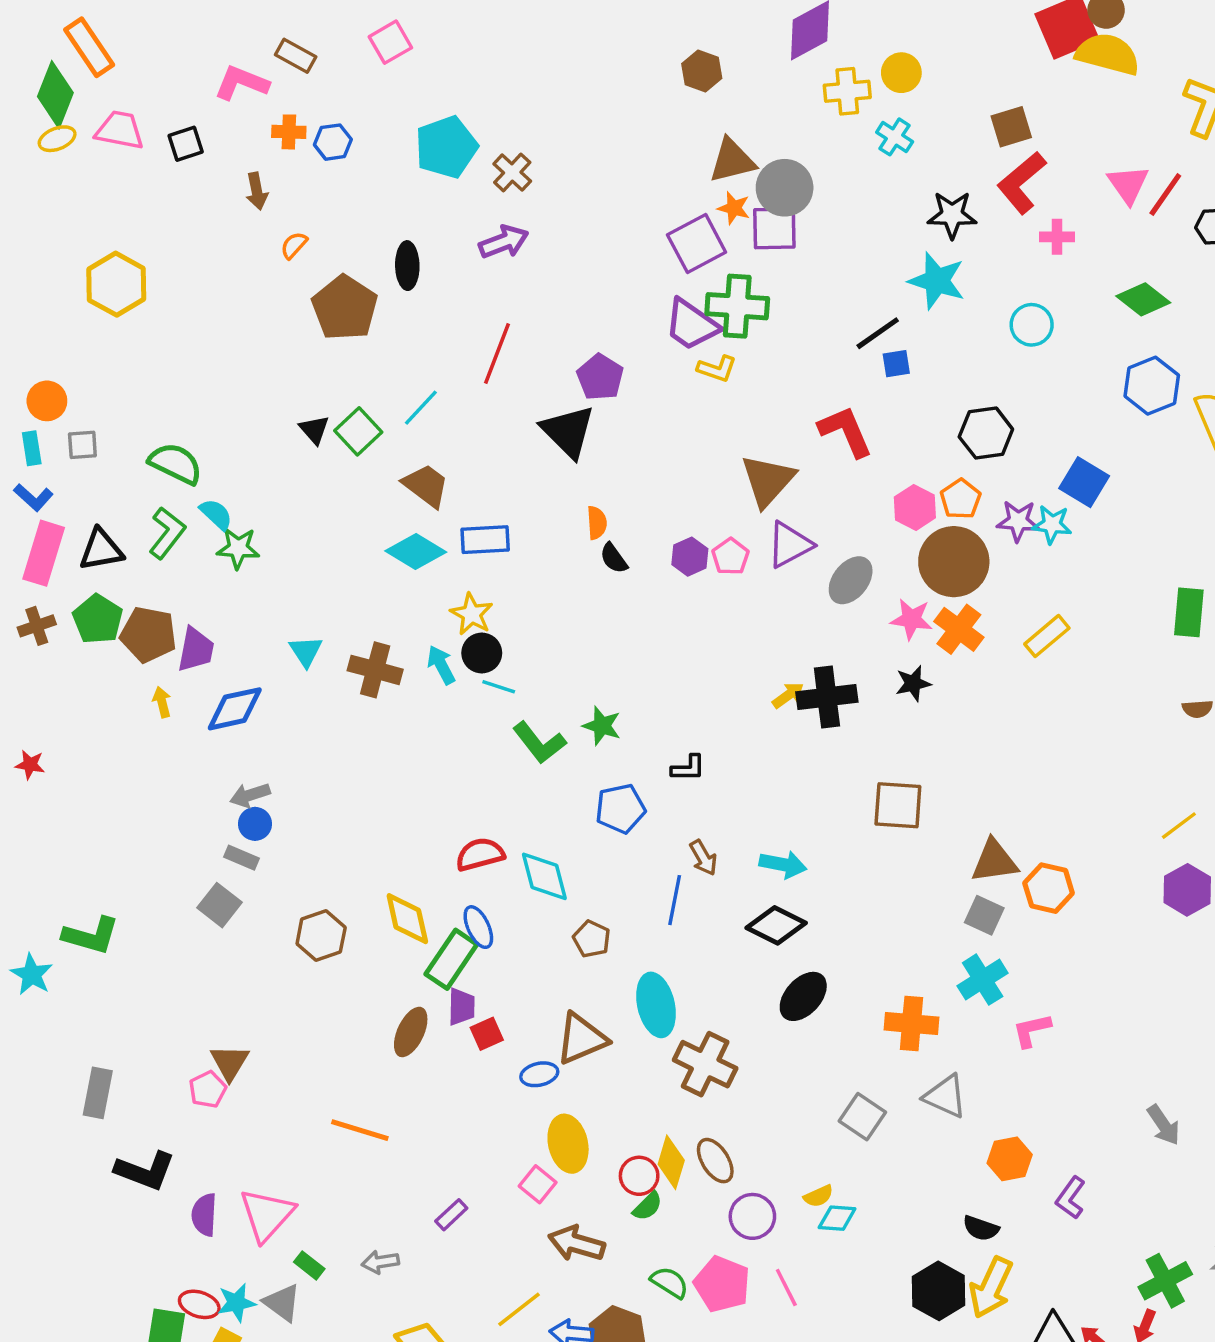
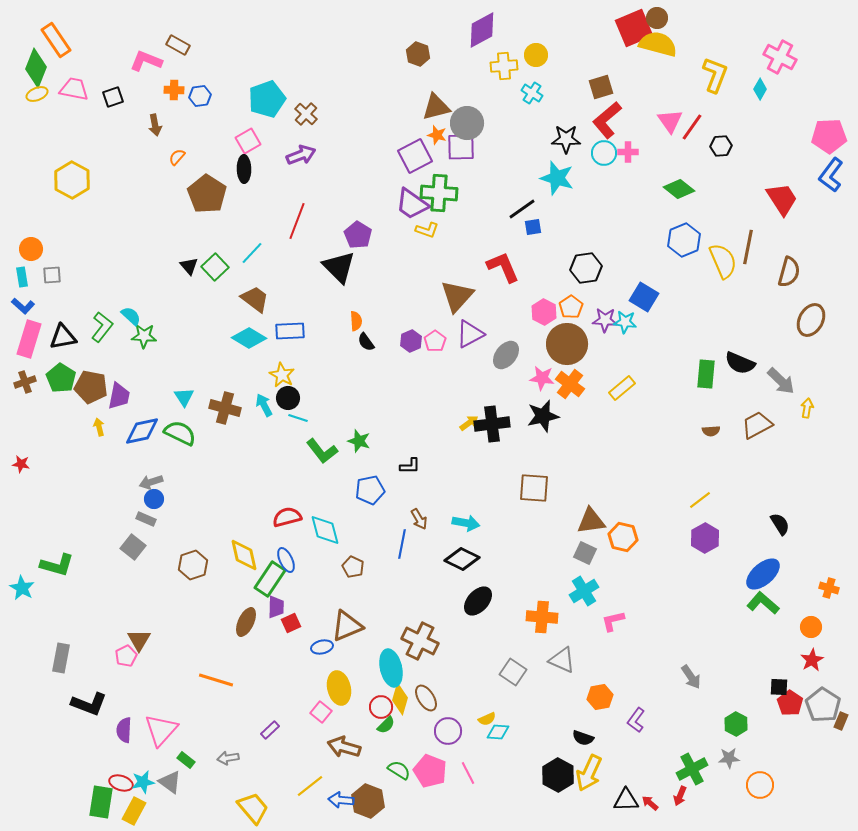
pink square: (390, 42) -> (248, 141), moved
cyan circle: (1032, 325) -> (604, 153), moved
green semicircle: (176, 464) -> (180, 433), moved
black star: (913, 683) -> (543, 416), size x1.5
cyan ellipse: (656, 1005) -> (391, 668), moved

